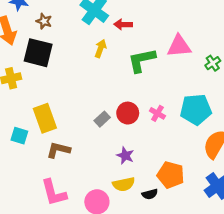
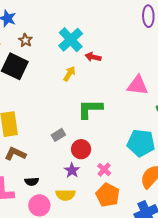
green L-shape: (142, 60) -> (90, 109), moved
red circle: (128, 113) -> (81, 149), moved
pink cross: (157, 113) -> (104, 170), moved
black semicircle: (150, 194) -> (32, 182), moved

